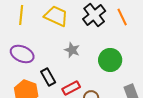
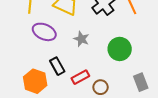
purple ellipse: (22, 54) -> (44, 32), moved

